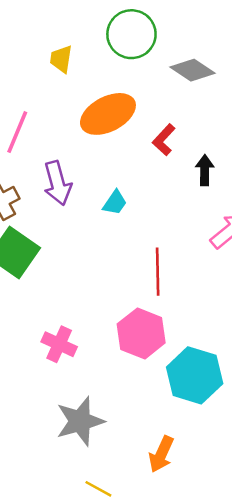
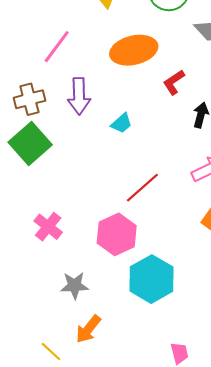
red line: (158, 272) -> (142, 188), turned 36
gray star: (80, 421) -> (74, 286), moved, size x0.7
orange arrow: (161, 454) -> (88, 329), moved

